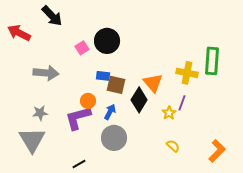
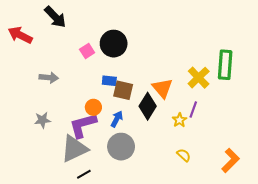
gray arrow: (46, 73) -> (49, 78), size x0.7
yellow cross: (187, 73) -> (199, 78), turned 35
gray triangle: (32, 140) -> (74, 149), moved, turned 36

